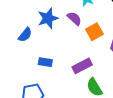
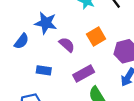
blue star: (48, 18) -> (46, 23), turned 30
purple semicircle: (74, 18) -> (67, 45), moved

